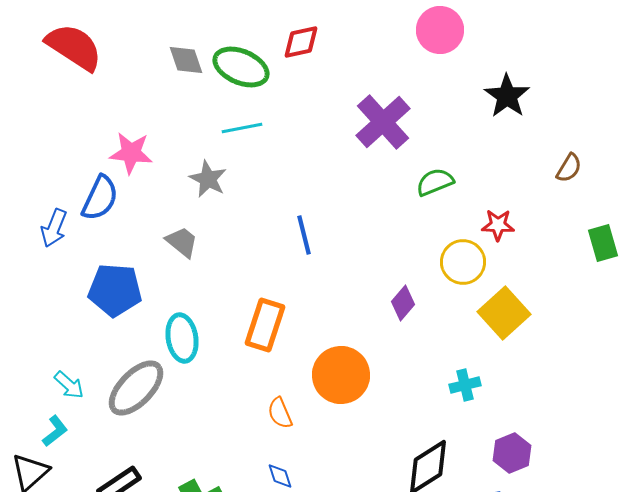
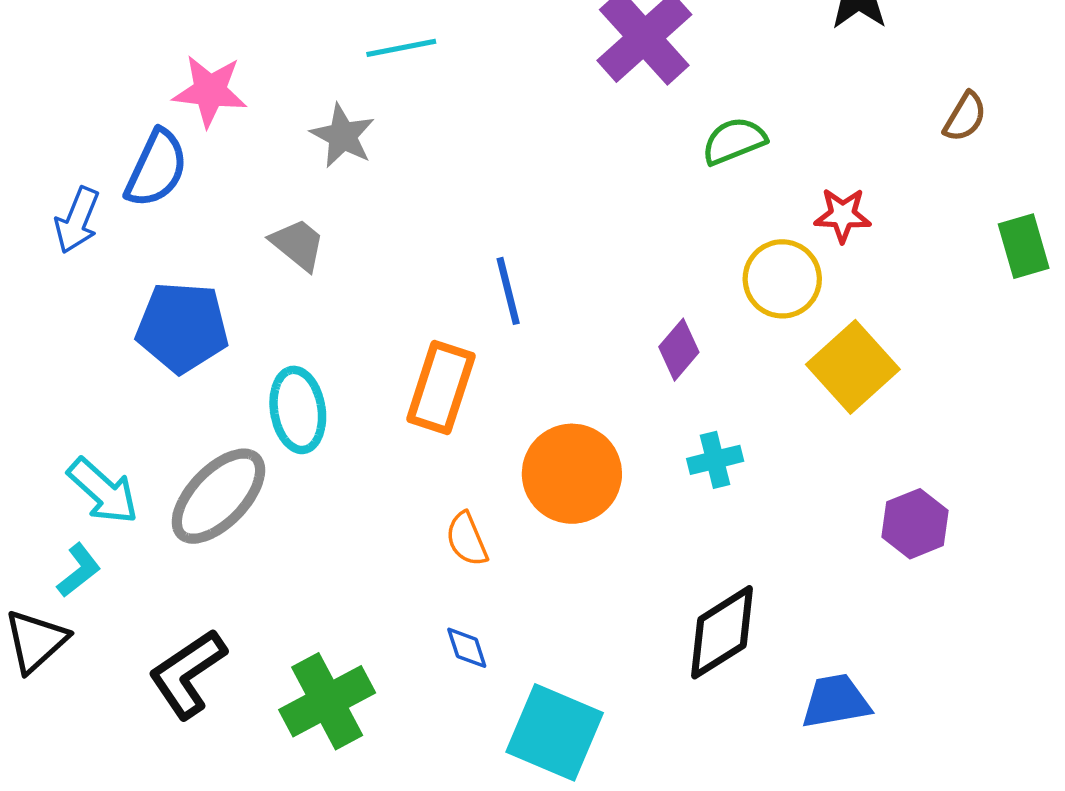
blue line: (304, 235) -> (508, 291), moved
cyan arrow: (69, 385) -> (103, 491), size x1.4
cyan cross: (465, 385) -> (715, 460), moved
purple hexagon: (512, 453) -> (915, 524), moved

